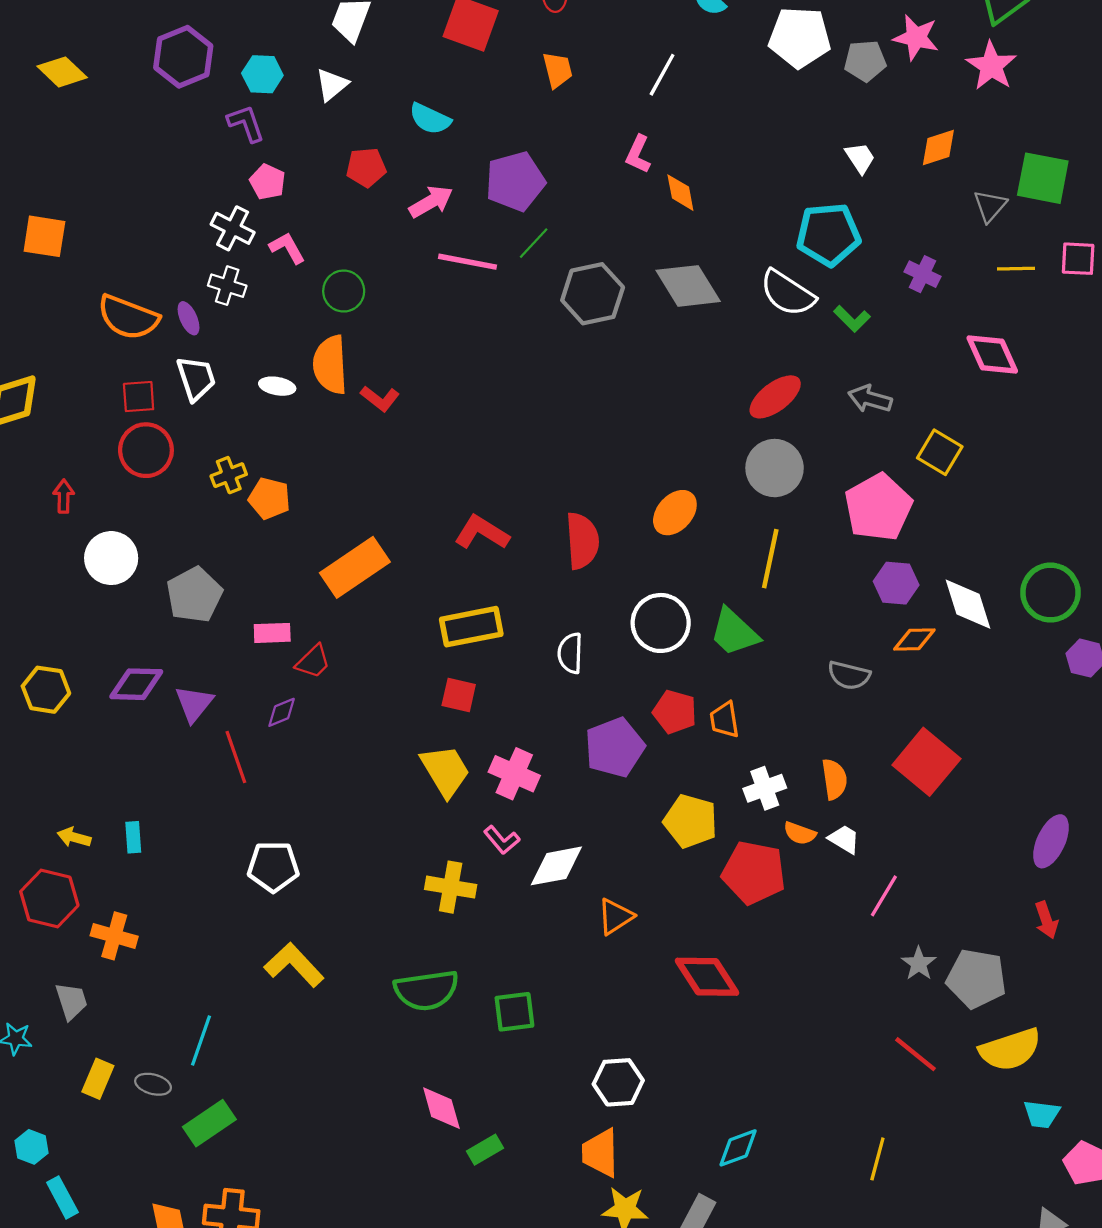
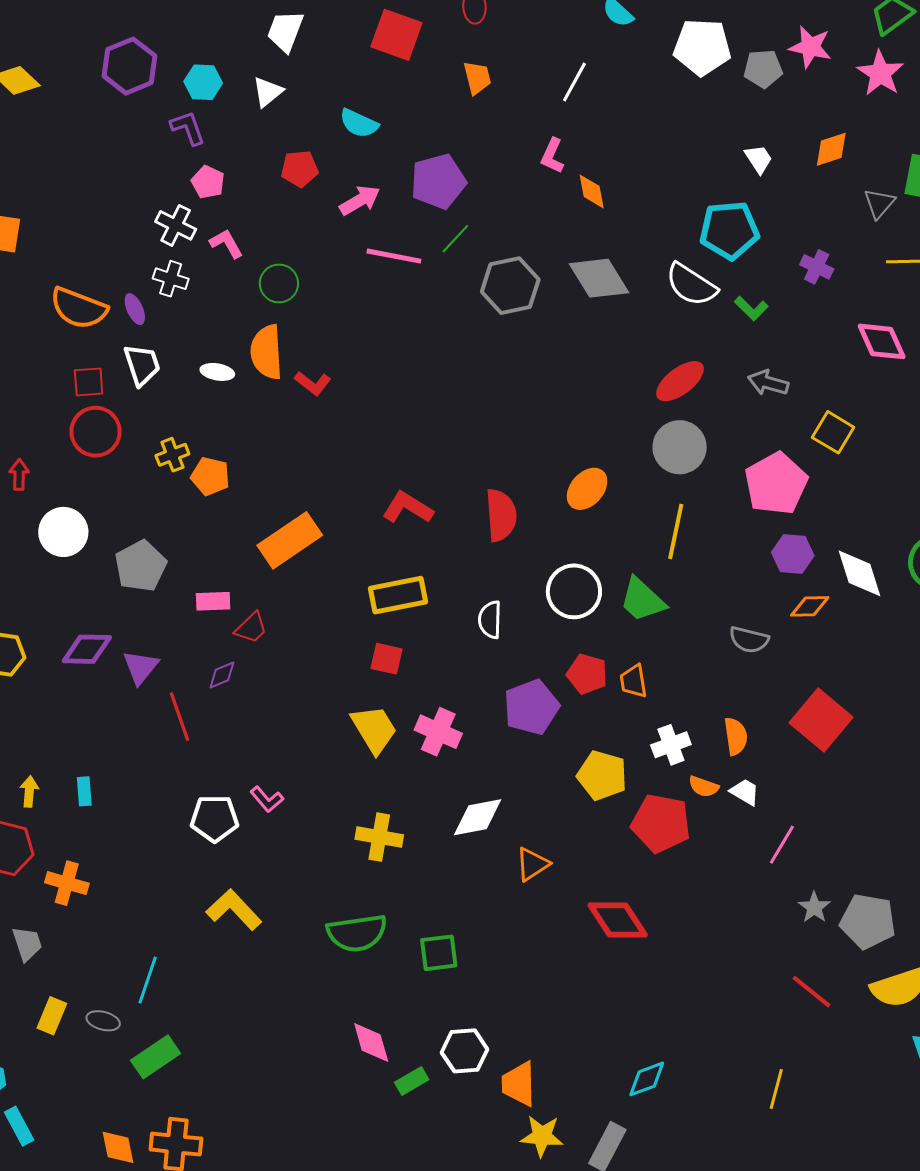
yellow arrow: (74, 837) -> (29, 791), turned 80
pink L-shape: (502, 840) -> (267, 799), moved
white hexagon: (618, 1082) -> (465, 1051), moved

